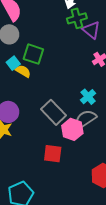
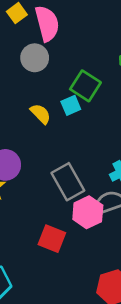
green square: (33, 54) -> (85, 86), moved
cyan square: (13, 63) -> (71, 105), moved

